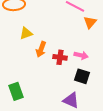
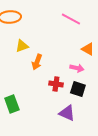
orange triangle: (90, 22) -> (88, 49), moved, turned -40
red cross: (60, 57) -> (56, 84), moved

